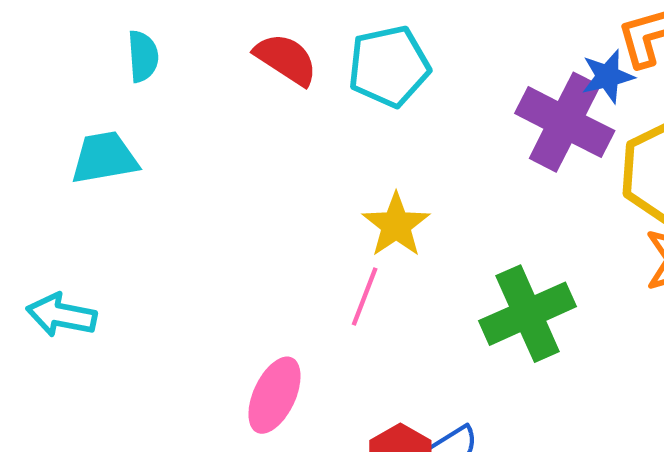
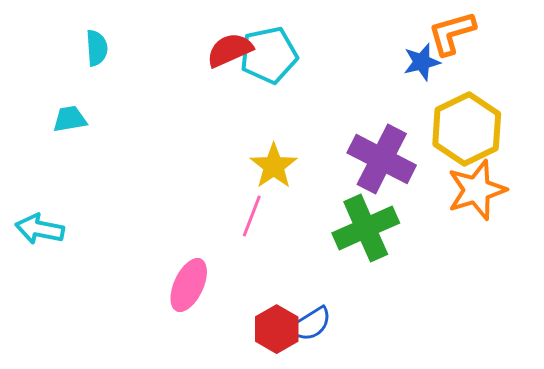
red semicircle: (286, 59) -> (230, 50), moved, turned -57
purple cross: (565, 122) -> (382, 159), moved
cyan trapezoid: (104, 158) -> (70, 119), size x0.7

